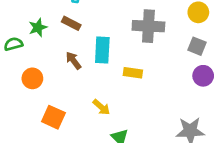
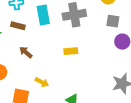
cyan rectangle: (102, 50) -> (43, 15), moved
yellow arrow: (101, 107) -> (42, 82), moved

